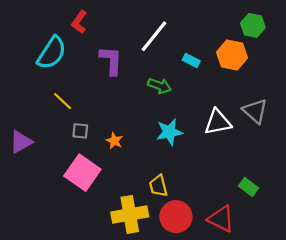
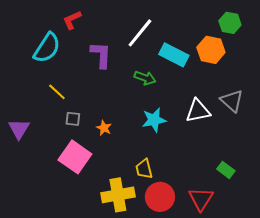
red L-shape: (79, 22) -> (72, 20), turned 30
cyan rectangle: (191, 60) -> (174, 55), size x1.8
purple triangle: (21, 142) -> (19, 129), turned -30
red triangle: (221, 219) -> (201, 199), turned 36

